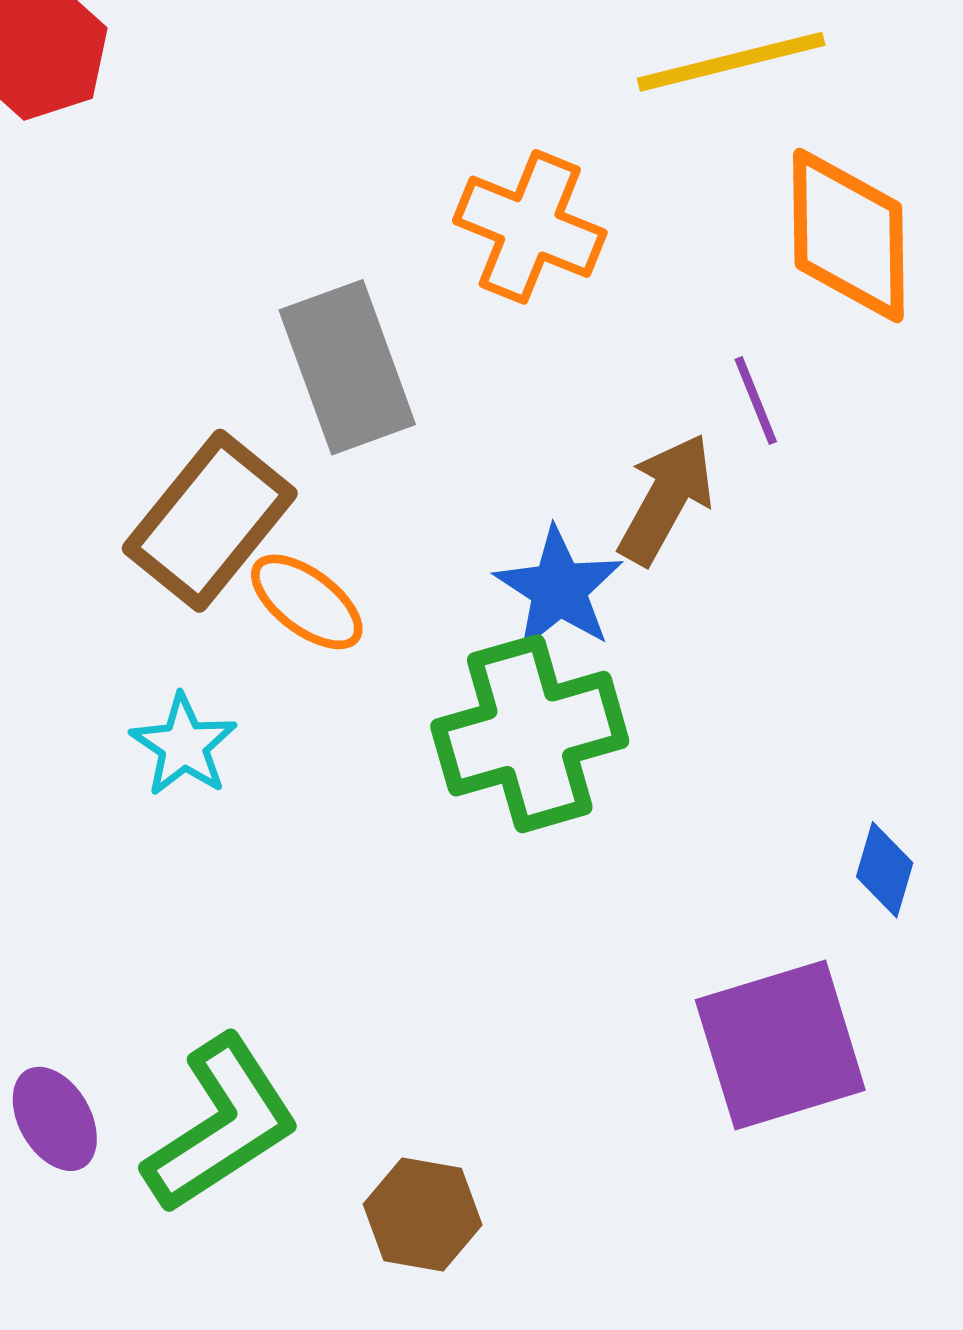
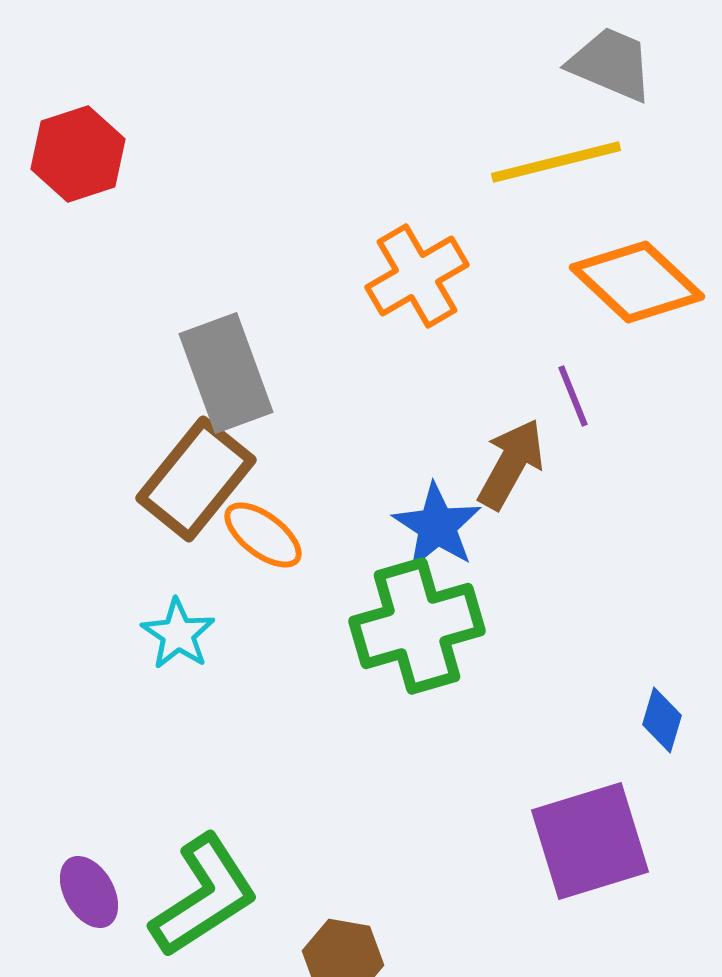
orange cross: (530, 227) -> (417, 276), turned 38
orange diamond: (848, 235) -> (637, 282), turned -46
gray rectangle: (347, 367) -> (226, 373), moved

